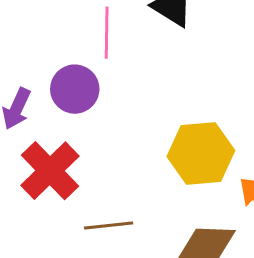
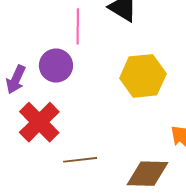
yellow hexagon: (201, 154) -> (143, 76), moved

